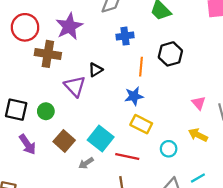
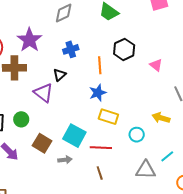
blue cross: (125, 36) -> (71, 49), moved
pink triangle: (199, 103) -> (156, 65), moved
gray arrow: (86, 163) -> (65, 160), turned -144

